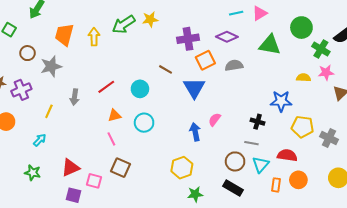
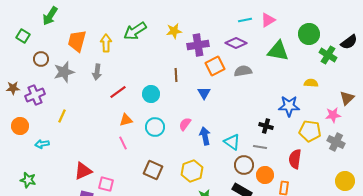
yellow star: (150, 19) -> (174, 31), moved
brown line: (166, 69) -> (176, 75), turned 56
pink star: (326, 73) -> (333, 115), moved
blue triangle: (194, 88) -> (204, 93), size x0.6
gray arrow: (75, 97) -> (97, 72), moved
pink semicircle: (215, 120) -> (185, 124), moved
cyan arrow: (40, 140) -> (42, 144), moved, turned -144
red semicircle: (287, 155) -> (295, 159), turned -90
cyan triangle: (261, 165) -> (232, 142), moved, turned -36
brown square: (121, 168) -> (153, 170), moved
green star: (33, 173) -> (28, 180), moved
orange circle: (298, 180) -> (265, 175), moved

